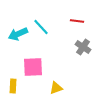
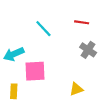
cyan arrow: (18, 34) -> (14, 54), moved
yellow triangle: (56, 88) -> (76, 89), moved

